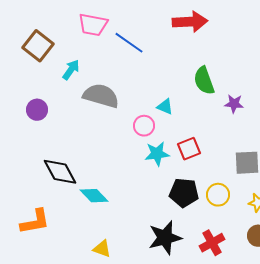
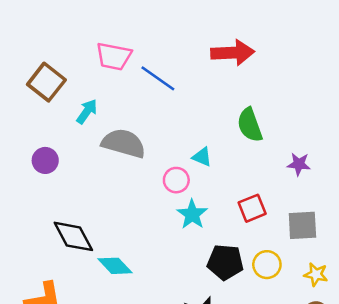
purple star: (234, 104) -> (299, 164), moved
red square: (189, 149) -> (252, 208), moved
cyan star: (157, 154) -> (192, 214), turned -30

